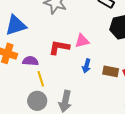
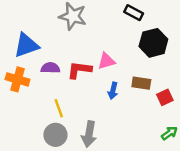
purple semicircle: (30, 61) -> (50, 68), moved
brown rectangle: (111, 71) -> (141, 83), moved

